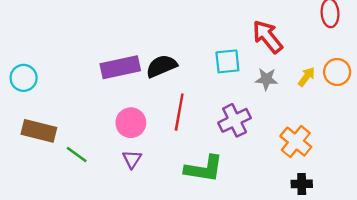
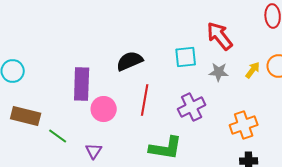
purple rectangle: (120, 67) -> (82, 84), moved, turned -76
orange cross: (296, 142) -> (244, 125), turned 32
purple triangle: (132, 159) -> (94, 151), moved

